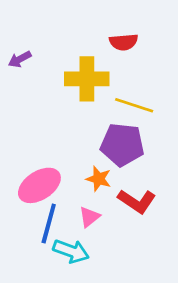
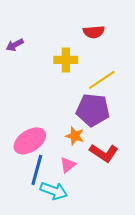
yellow cross: (87, 79) -> (66, 60), size x0.7
yellow line: (134, 105) -> (102, 80), turned -52

